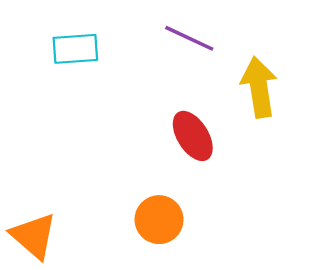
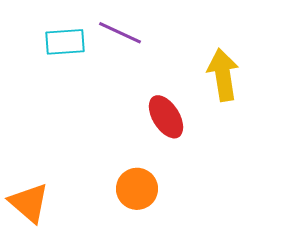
purple line: (189, 38) -> (120, 33), moved

